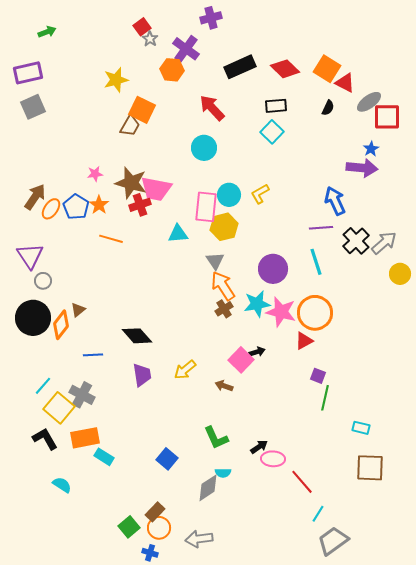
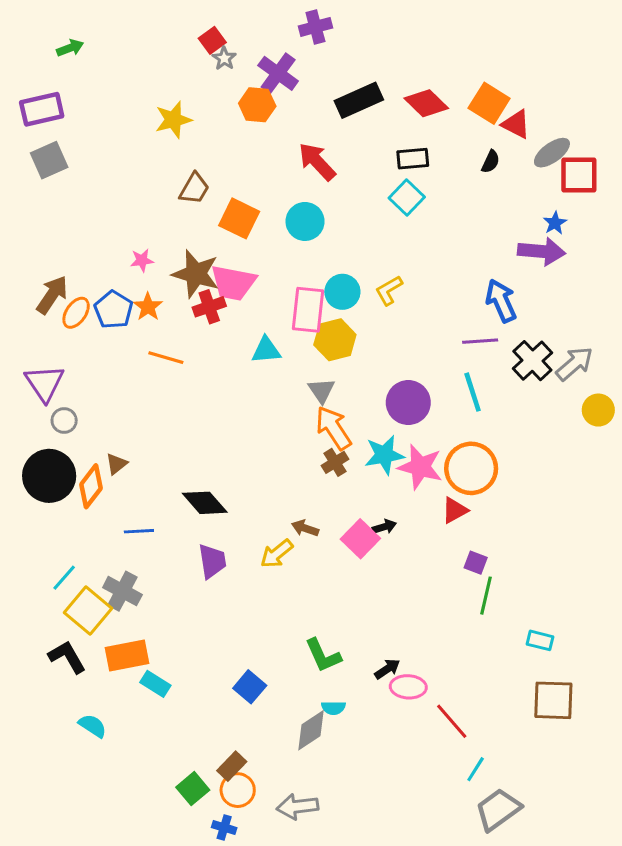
orange square: (142, 110) -> (239, 218), moved
brown arrow: (224, 386) -> (305, 528), moved

